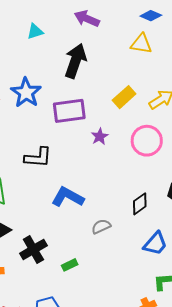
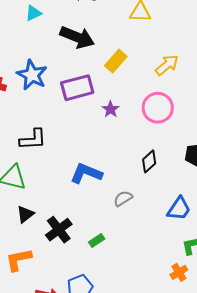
black arrow: (75, 61) -> (77, 37), turned 100
yellow rectangle: (124, 97) -> (116, 61), moved
black L-shape: (38, 157) -> (33, 139), moved
black diamond: (140, 204) -> (149, 161), moved

